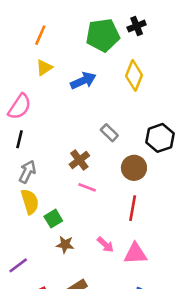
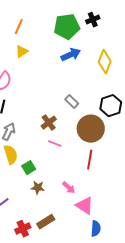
yellow diamond: (134, 75) -> (105, 62), moved
blue arrow: (83, 81) -> (71, 55), moved
brown circle: (134, 168) -> (91, 129), size x1.4
pink triangle: (135, 254) -> (85, 206), moved, turned 36

